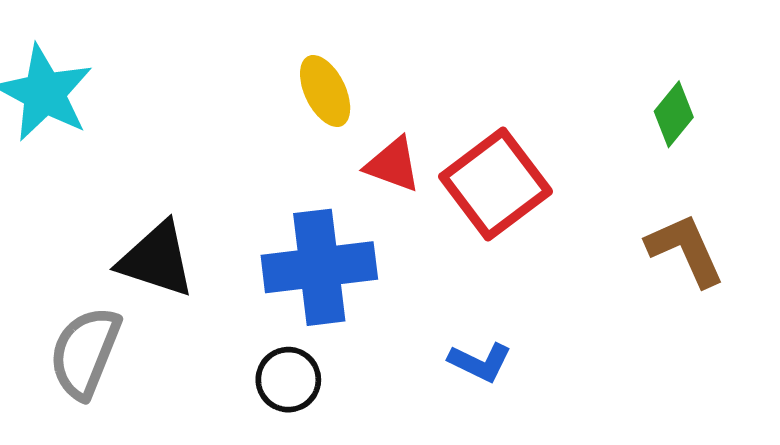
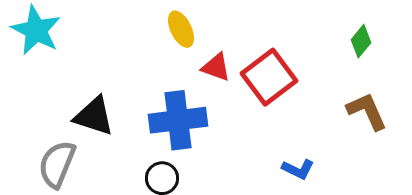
blue L-shape: (480, 362) -> (298, 169), moved

